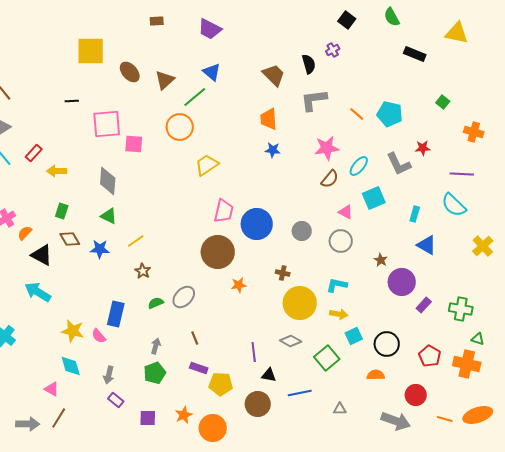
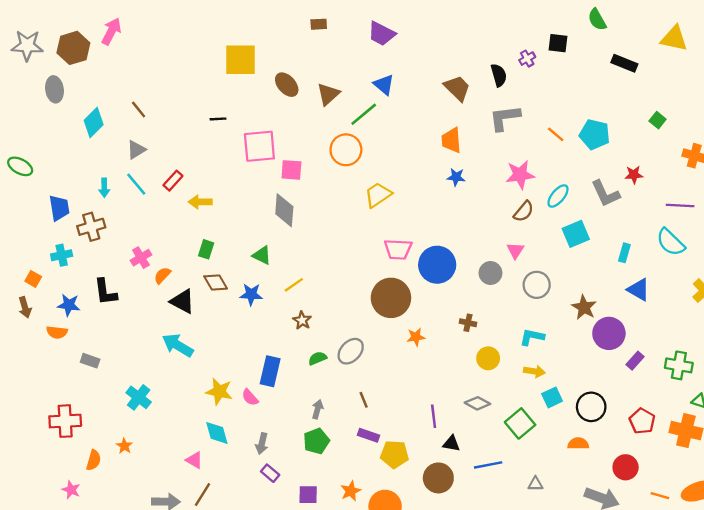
black square: (347, 20) -> (558, 43), moved, turned -30
gray diamond: (108, 181) -> (284, 210), moved
pink trapezoid: (224, 211) -> (398, 249), turned 80
pink triangle: (346, 212) -> (515, 250), moved, turned 35
brown star: (381, 260) -> (584, 307), size x1.5
yellow circle: (300, 303) -> (488, 358), size x0.6

